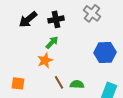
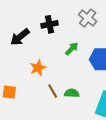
black arrow: (28, 19) -> (20, 37), moved
green arrow: (52, 42) -> (72, 49), moved

